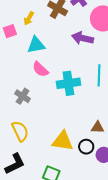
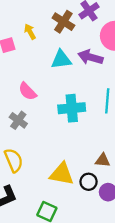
yellow arrow: (29, 18) -> (30, 32), turned 120
cyan triangle: (36, 45) -> (61, 60), moved
pink semicircle: (40, 69) -> (27, 91), moved

